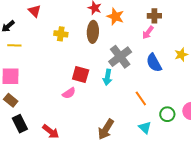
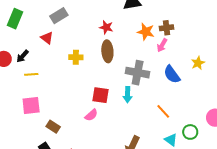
orange star: (115, 17) -> (146, 32), moved
gray cross: (120, 57) -> (138, 73), turned -35
brown rectangle: (11, 100) -> (53, 127), moved
green circle: (167, 114) -> (190, 132), moved

